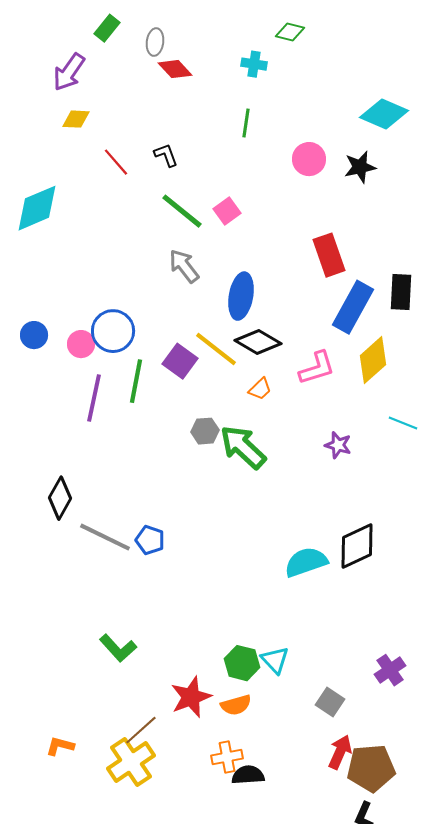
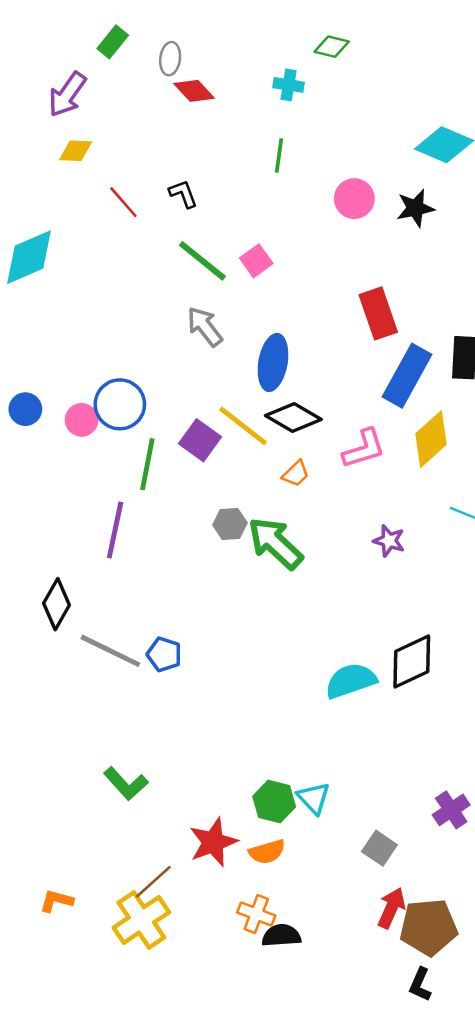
purple line: (94, 398) -> (115, 530), moved
orange cross: (227, 757) -> (256, 914), turned 32

